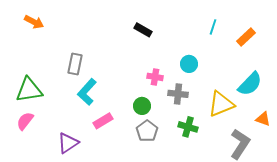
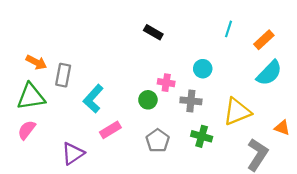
orange arrow: (34, 22) -> (36, 62), moved
gray rectangle: (75, 64) -> (63, 75), moved
cyan semicircle: (250, 84) -> (269, 73), moved
green circle: (142, 106) -> (148, 100), moved

